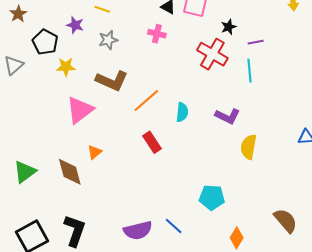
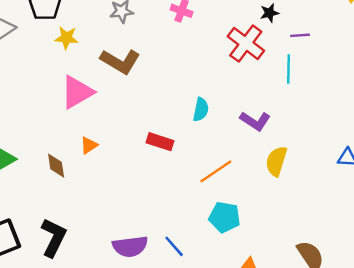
orange line: (146, 101) -> (216, 171), moved
red rectangle: (152, 142) -> (160, 142), turned -45
brown diamond: (70, 172) -> (56, 166), size x0.7

